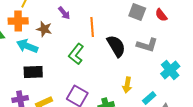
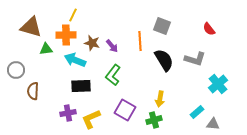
gray square: (137, 12) -> (162, 26), moved
purple arrow: (64, 13) -> (112, 46), moved
green L-shape: (76, 54) -> (113, 75), moved
yellow arrow: (127, 85) -> (160, 99), moved

